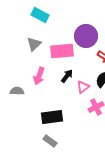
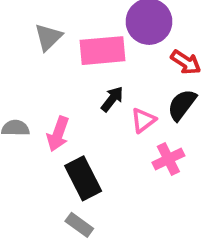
pink arrow: (39, 76) -> (58, 134), moved
black rectangle: (52, 117) -> (83, 178), turned 70

